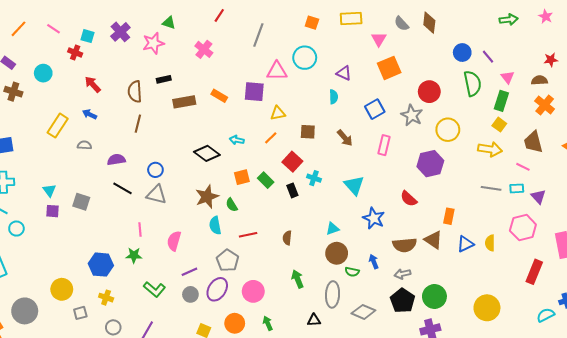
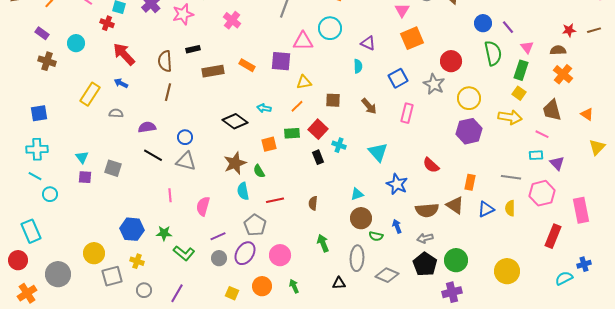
red arrow: (93, 84) -> (124, 54), size x1.4
purple hexagon: (430, 164) -> (469, 131), moved
green rectangle: (266, 180) -> (292, 133), moved, turned -49
gray line: (491, 188) -> (511, 177), moved
green star: (134, 255) -> (164, 233), moved
gray square: (80, 313) -> (112, 276), size x1.5

